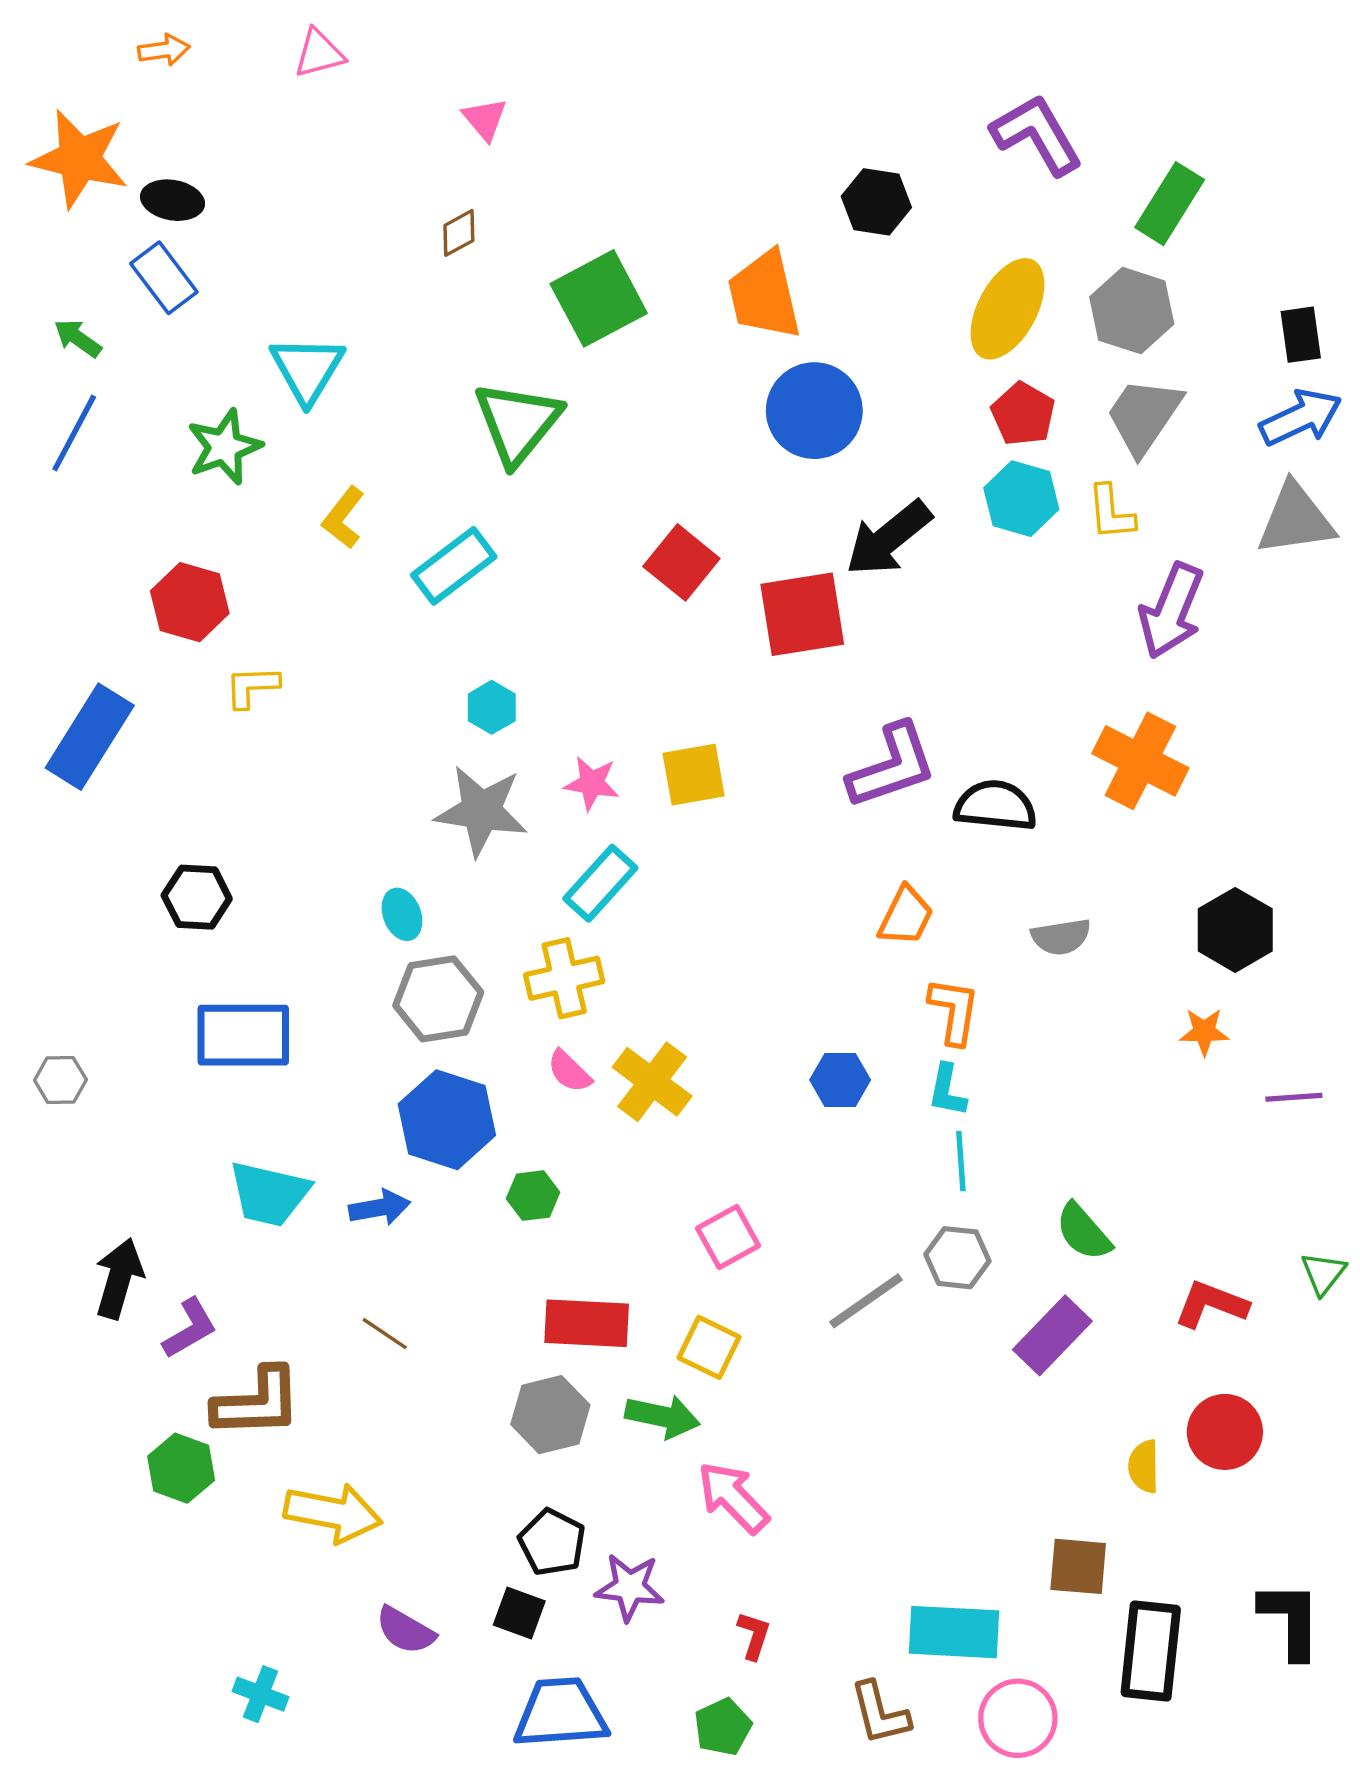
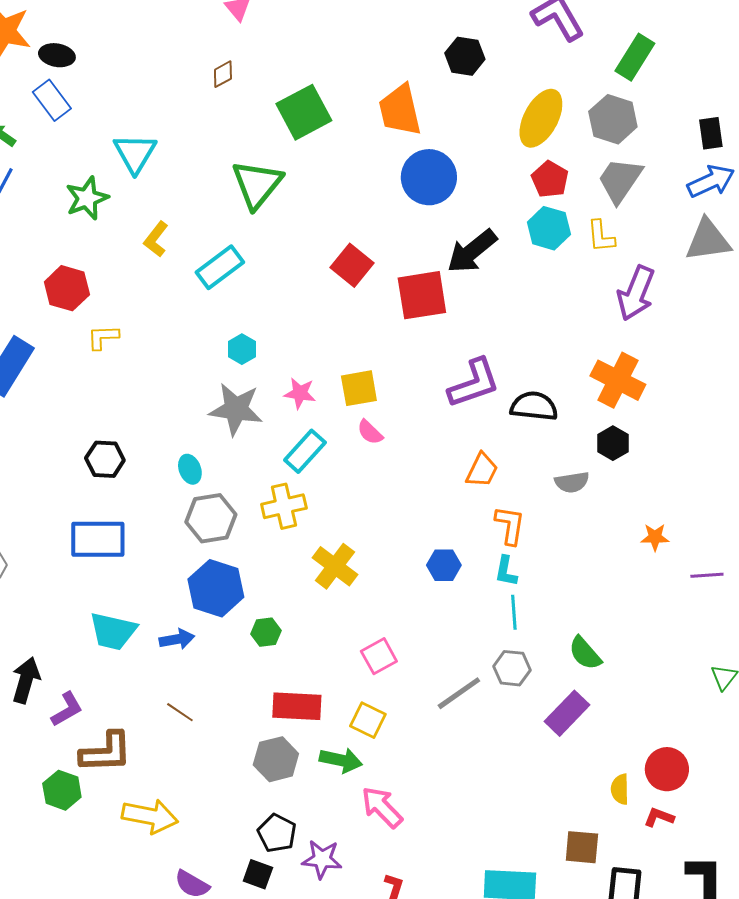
black hexagon: (197, 897) -> (105, 459), moved
black hexagon: (1235, 930) -> (613, 443), moved, size x0.7
pink semicircle: (569, 1071) -> (370, 432), moved
red L-shape: (1211, 1304) -> (659, 817), moved, size x0.7

